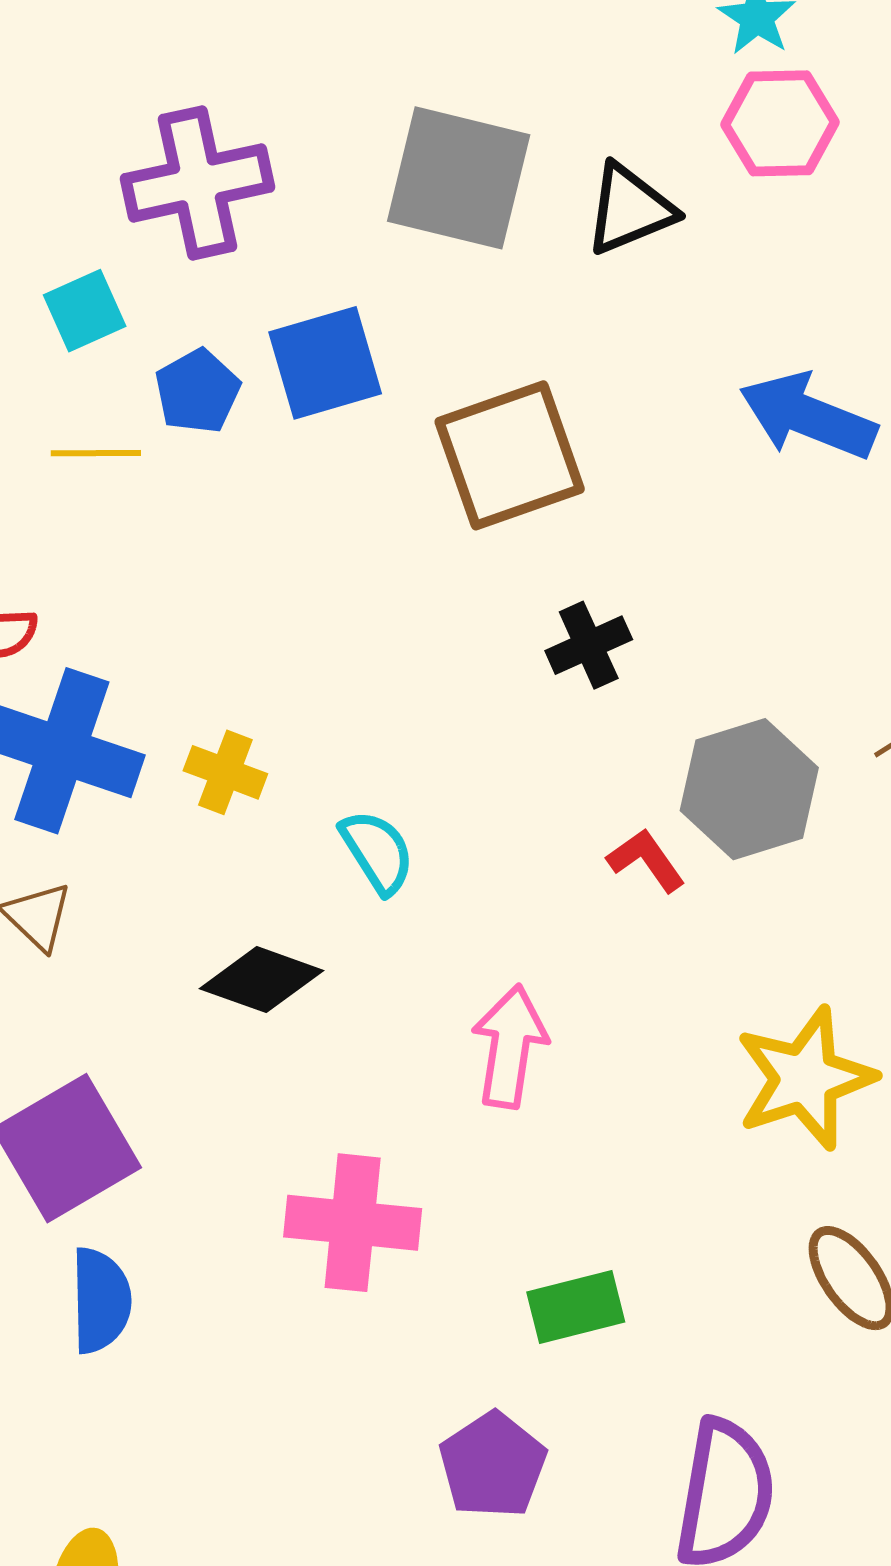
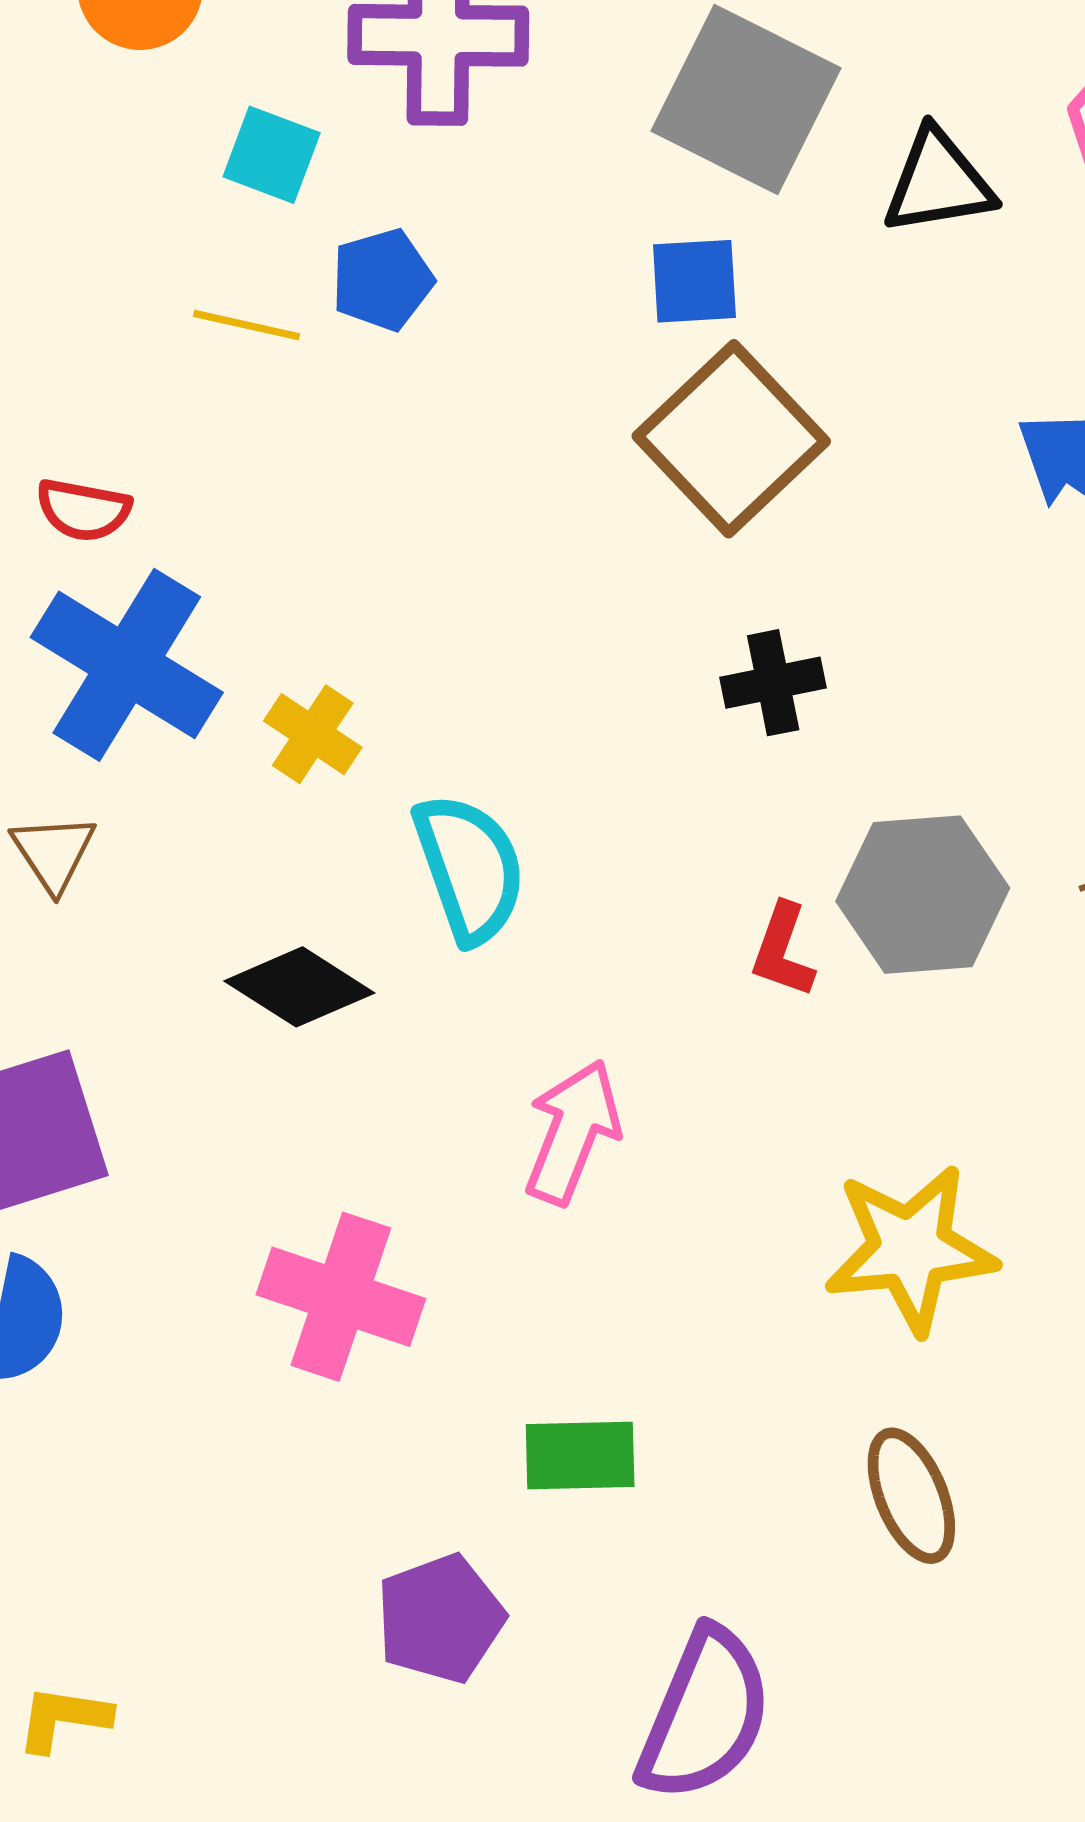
cyan square: (85, 311) -> (272, 155), turned 32
blue square: (325, 363) -> (694, 281), moved, size x0.7
brown square: (510, 455) -> (731, 439), turned -37
cyan semicircle: (377, 852) -> (470, 868), size x1.4
red L-shape: (646, 860) -> (783, 950), turned -138

